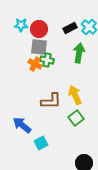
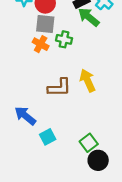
green arrow: (79, 53) -> (89, 17), moved, turned -60
green cross: (47, 60) -> (64, 39), moved
green square: (76, 118) -> (89, 143), moved

